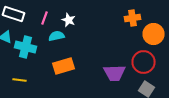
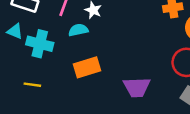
purple trapezoid: (114, 73) -> (137, 87), moved

